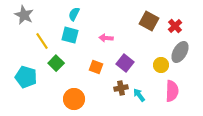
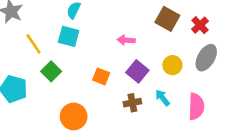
pink arrow: (106, 38) -> (126, 40), moved
yellow circle: (161, 65) -> (172, 65), moved
cyan arrow: (139, 95) -> (162, 98), moved

